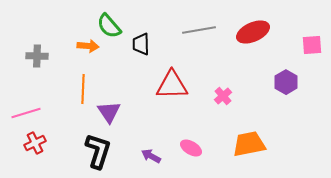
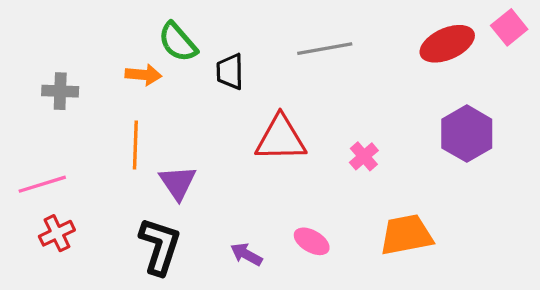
red ellipse: (253, 32) -> (447, 44), moved
pink square: (312, 45) -> (509, 27), moved, turned -35
purple hexagon: (286, 82) -> (467, 134), size x1.4

